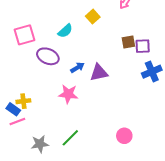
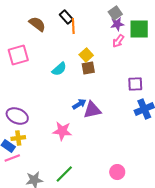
pink square: (24, 35) -> (18, 55), moved
brown square: (128, 42) -> (88, 68), moved
purple ellipse: (48, 56) -> (17, 116), moved
blue arrow: (77, 68) -> (79, 104), moved

